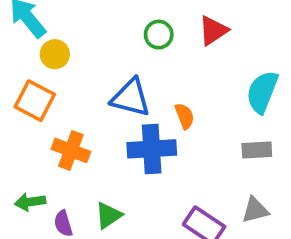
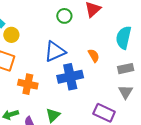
blue triangle: (131, 98) -> (55, 51), turned -30
orange semicircle: (185, 116) -> (94, 56), moved
gray triangle: (255, 210) -> (126, 92), moved, turned -35

